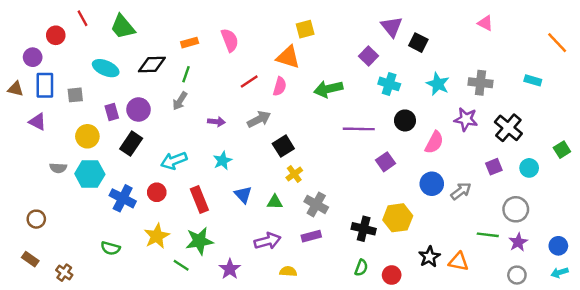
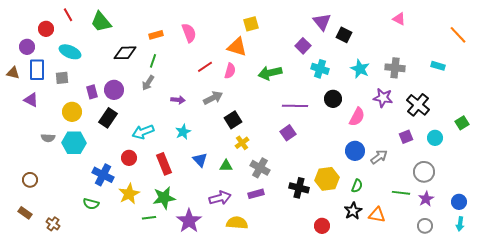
cyan ellipse: (106, 68) -> (70, 52), moved
purple square: (386, 162) -> (288, 133), moved
blue cross: (123, 198) -> (103, 175), moved
green line: (181, 265) -> (149, 218), turned -40
green semicircle: (361, 268) -> (357, 186), moved
purple star: (230, 269) -> (189, 221), size x1.4
yellow semicircle: (288, 271) -> (237, 223), size x1.5
cyan arrow: (560, 273) -> (460, 224), turned -64

